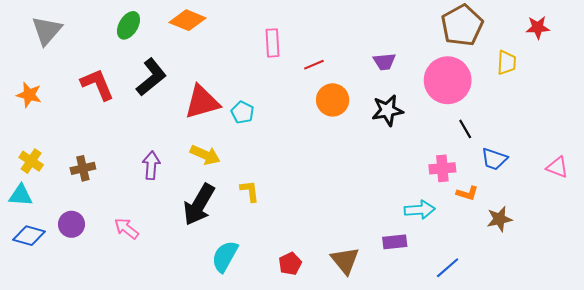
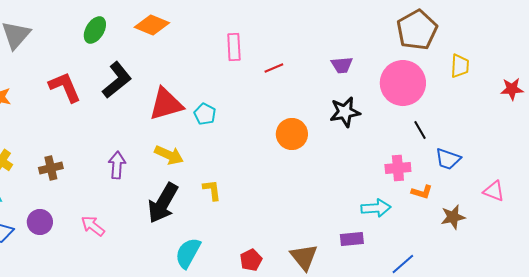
red star: (538, 27) -> (512, 89), moved
orange circle: (333, 100) -> (292, 134), moved
pink triangle: (557, 167) -> (494, 191), moved

